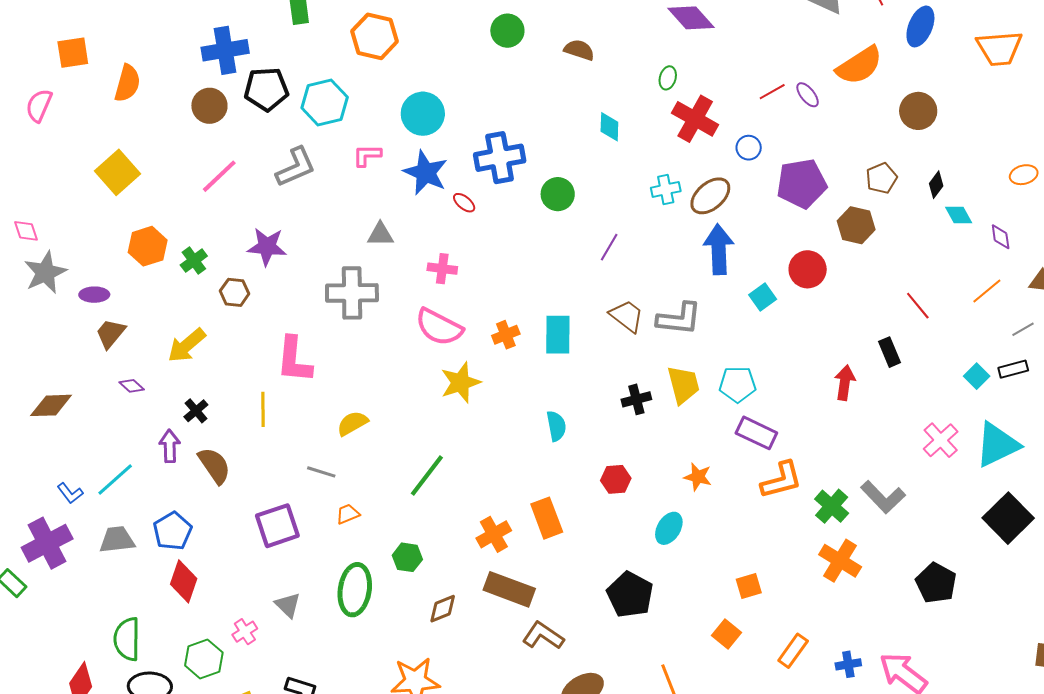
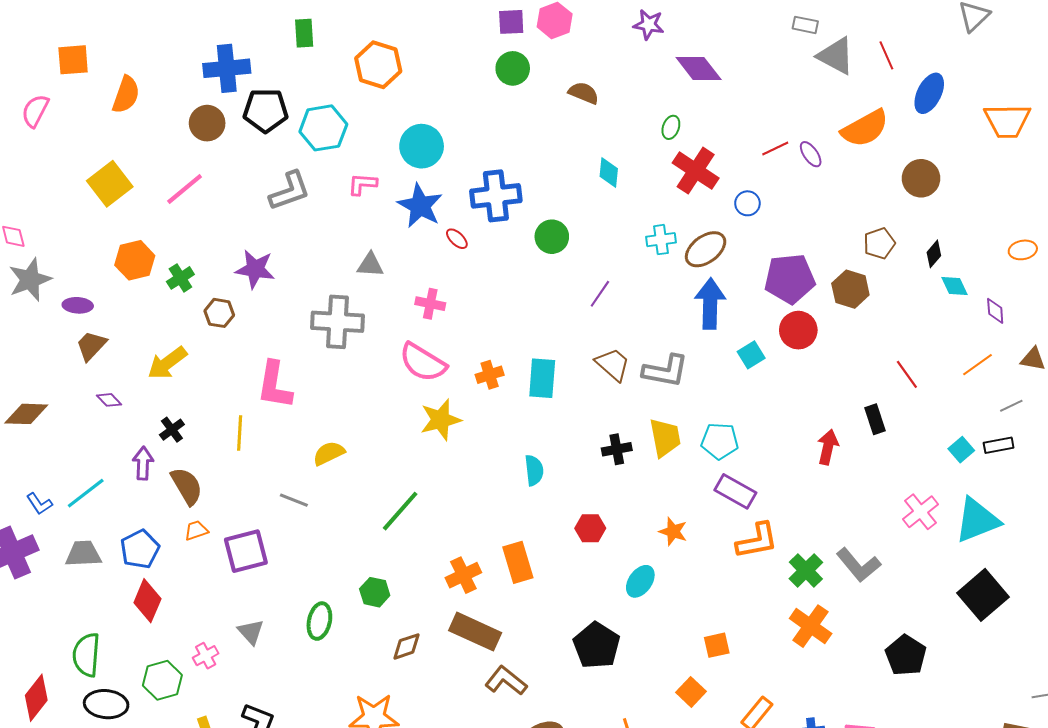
pink line: (219, 176) -> (185, 189), moved
purple pentagon: (802, 184) -> (790, 279), moved
orange trapezoid: (348, 514) -> (196, 530), moved
green ellipse: (355, 590) -> (319, 621), size x0.7

